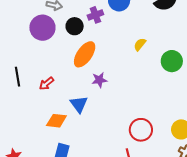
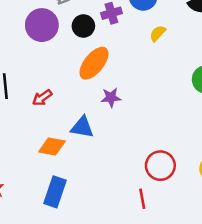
yellow semicircle: (140, 44) -> (158, 33), moved
blue triangle: (79, 104) -> (82, 127), turned -48

